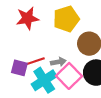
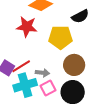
red line: (34, 62) -> (21, 66), turned -30
pink square: (69, 76) -> (48, 88), size x0.7

